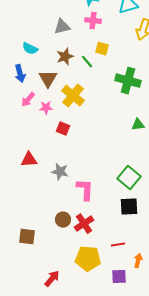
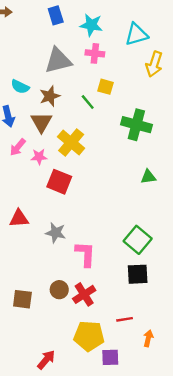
gray triangle: (62, 27) -> (58, 61), size x1.4
brown star: (65, 57) -> (50, 96), moved
red square: (63, 129) -> (59, 182), size x1.5
brown square: (27, 237) -> (22, 299), moved
purple square: (119, 277) -> (110, 357), moved

